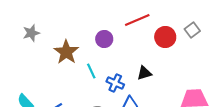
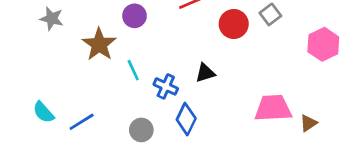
gray star: (31, 33) -> (52, 19), turned 30
purple circle: (104, 39) -> (135, 16), moved

